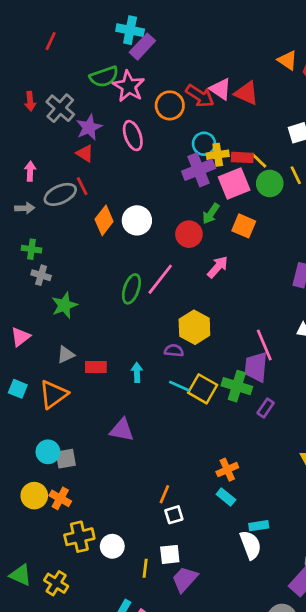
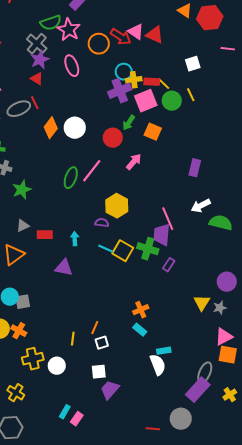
gray cross: (60, 108) -> (37, 44), moved
purple triangle: (122, 430) -> (64, 268), moved
yellow line: (145, 568) -> (73, 339), moved

